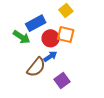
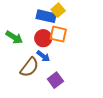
blue rectangle: (36, 23) -> (46, 16), moved, turned 42
blue arrow: (50, 56) -> (43, 56), turned 72

